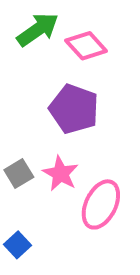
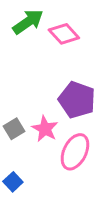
purple pentagon: (74, 109) -> (77, 100), moved

